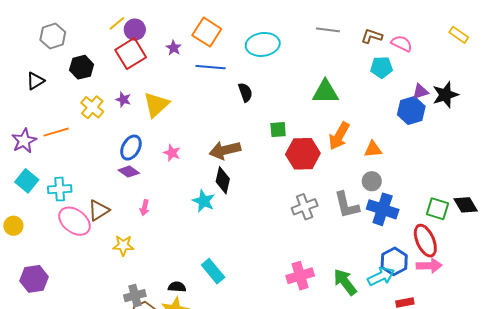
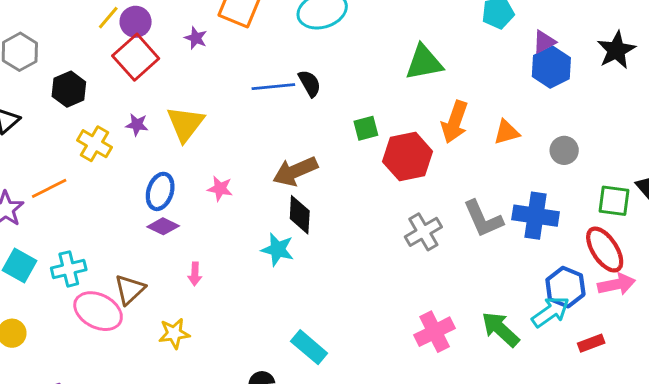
blue line: (211, 67) -> (273, 87), moved
purple triangle: (420, 92) -> (544, 42), moved
black star: (445, 95) -> (616, 50), moved
gray circle: (372, 181) -> (564, 150), moved

